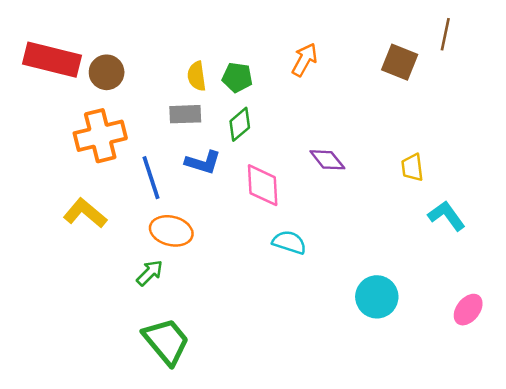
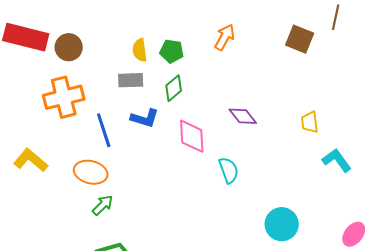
yellow L-shape: (85, 213) -> (31, 160), moved
orange ellipse: (171, 231) -> (91, 172), moved
cyan semicircle: (289, 242) -> (229, 170), moved, turned 52

